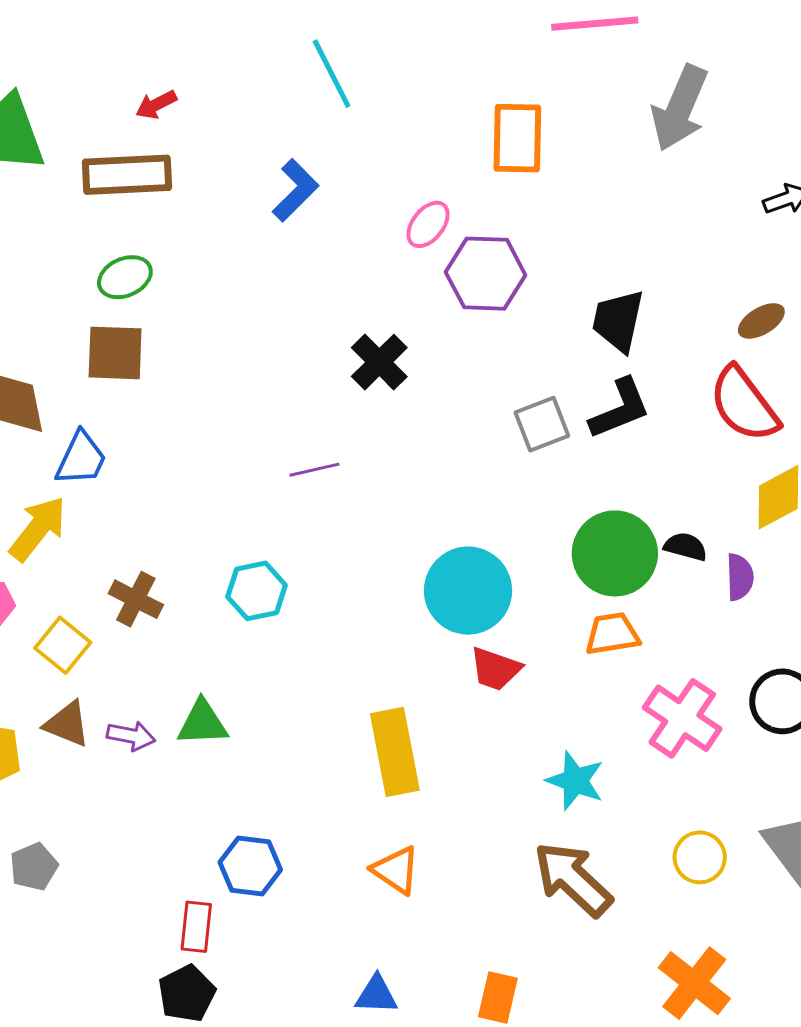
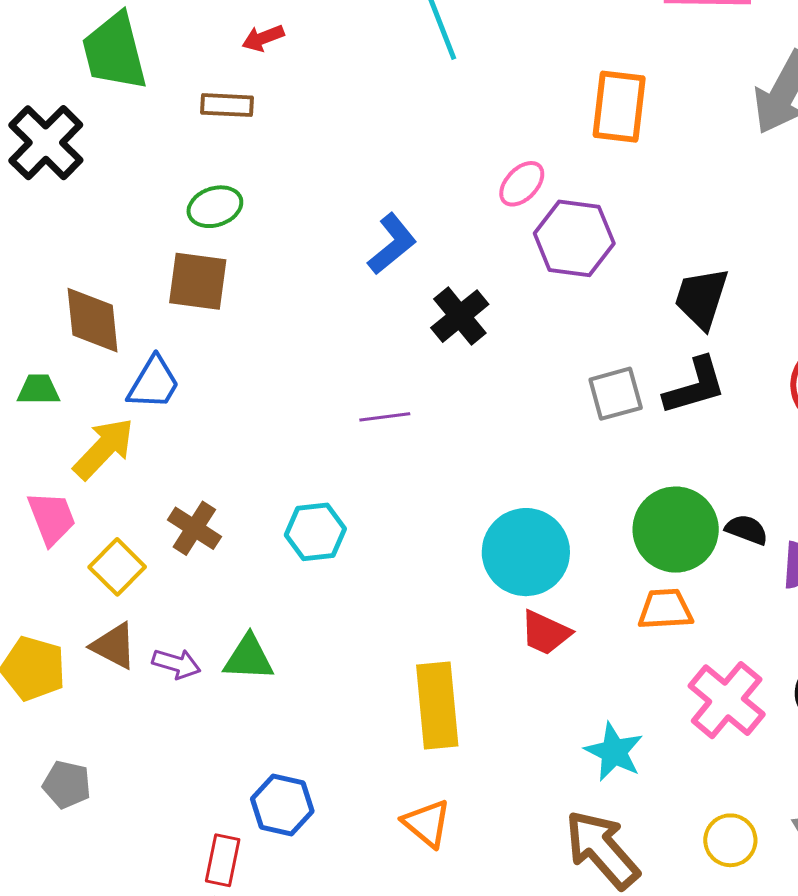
brown rectangle: (127, 175) -> (227, 105), size x0.6
blue L-shape: (295, 190) -> (392, 244), moved
gray pentagon: (34, 867) -> (67, 785), turned 30

